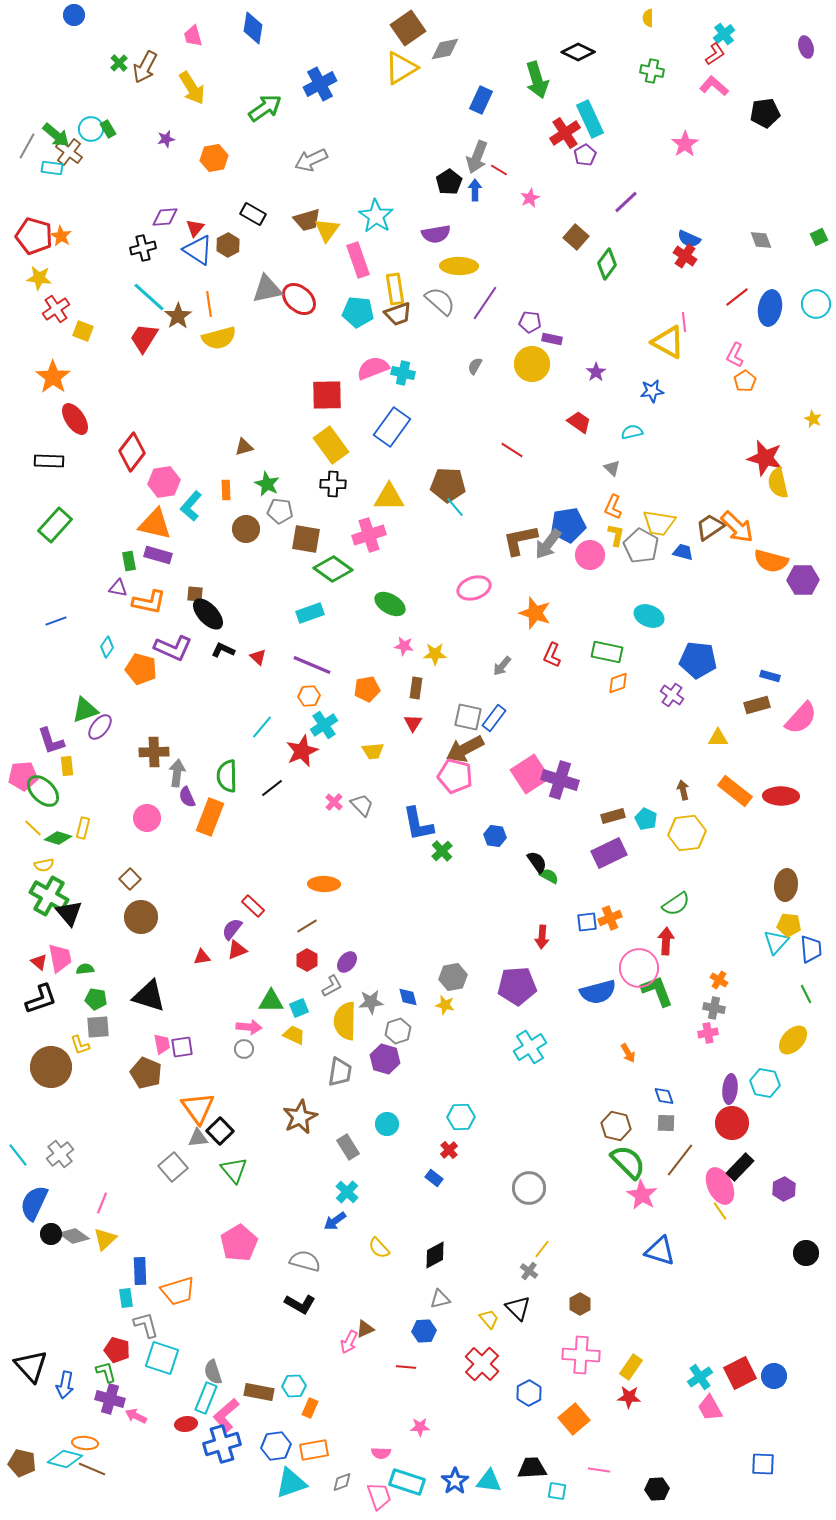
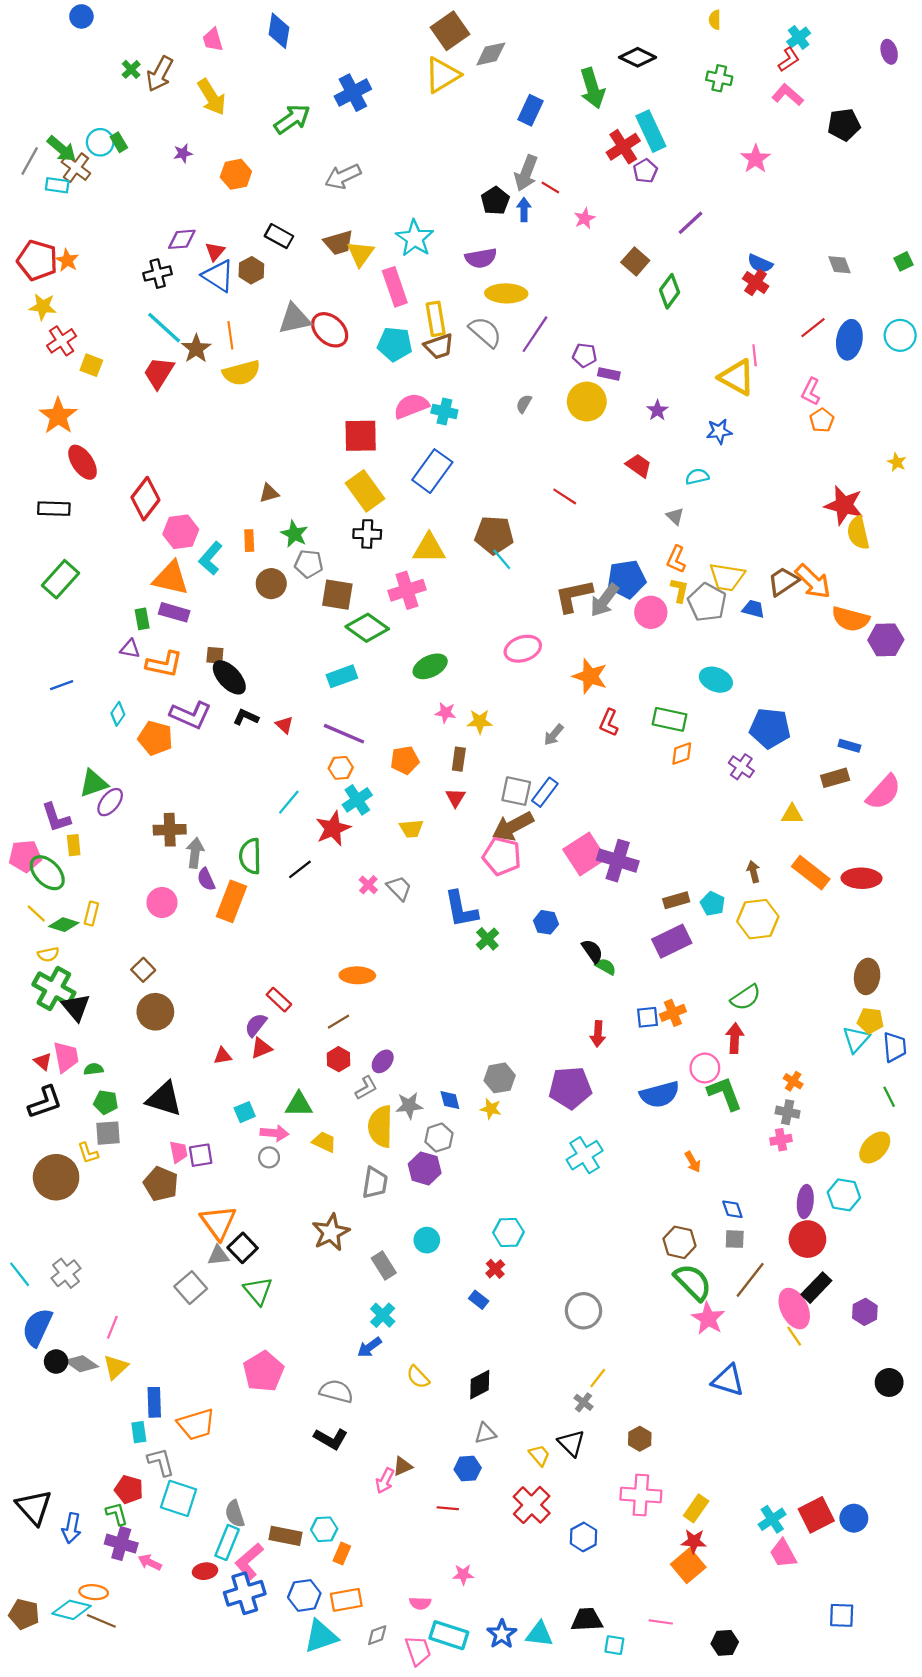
green ellipse: (390, 604) -> (430, 666), turned -56
pink circle: (639, 968) -> (705, 1068), size x0.7
cyan square: (299, 1008) -> (245, 1112), moved
orange square: (574, 1419) -> (688, 1566), moved

